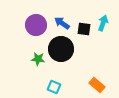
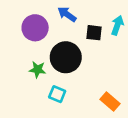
blue arrow: (62, 23) -> (67, 14), moved
cyan square: (54, 87) -> (57, 94), moved

